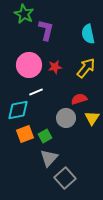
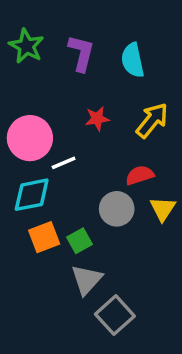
green star: (24, 14) -> (26, 46), moved
cyan semicircle: (88, 34) -> (133, 60), moved
pink circle: (29, 65) -> (30, 138), moved

